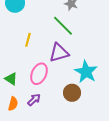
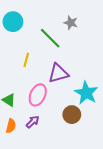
green line: (63, 26) -> (50, 38), moved

